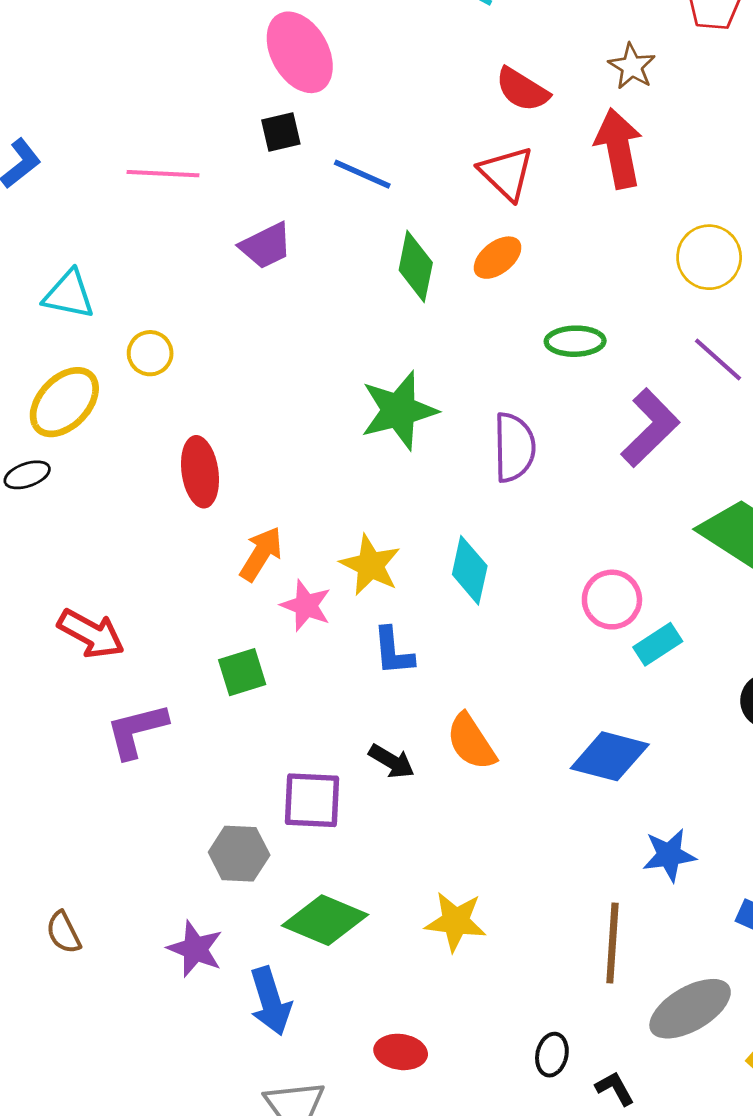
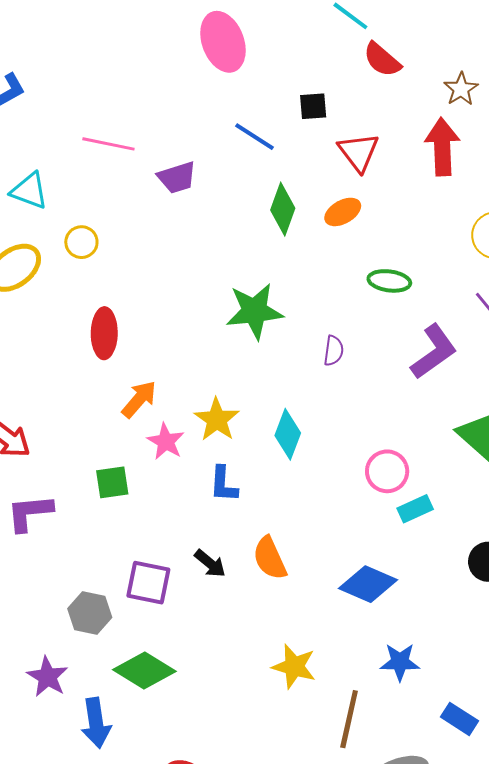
red semicircle: (522, 90) -> (382, 60), moved
black square: (281, 132) -> (313, 106), moved
pink line: (163, 174) -> (108, 144), moved
purple semicircle: (514, 447) -> (334, 351), size x0.6
yellow star: (456, 922) -> (294, 667), moved

